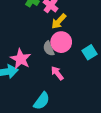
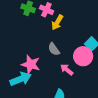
pink circle: (61, 42) -> (83, 56), moved

